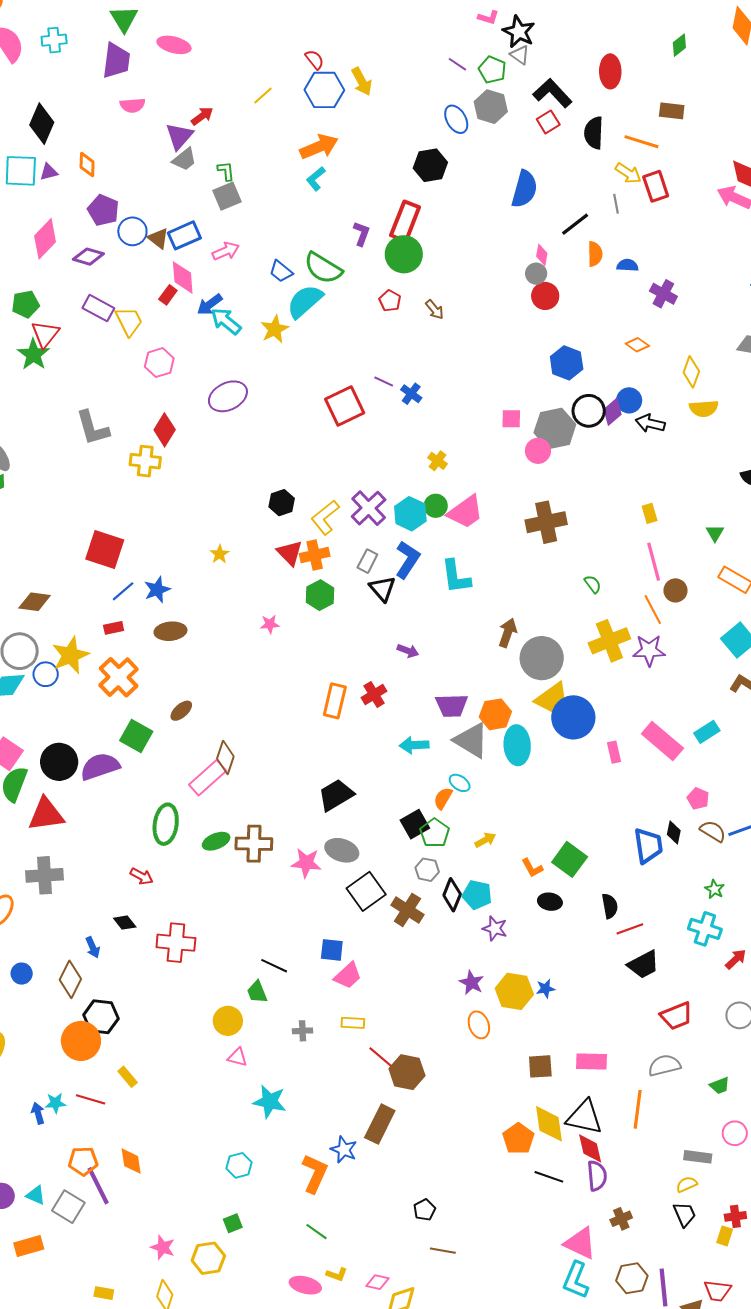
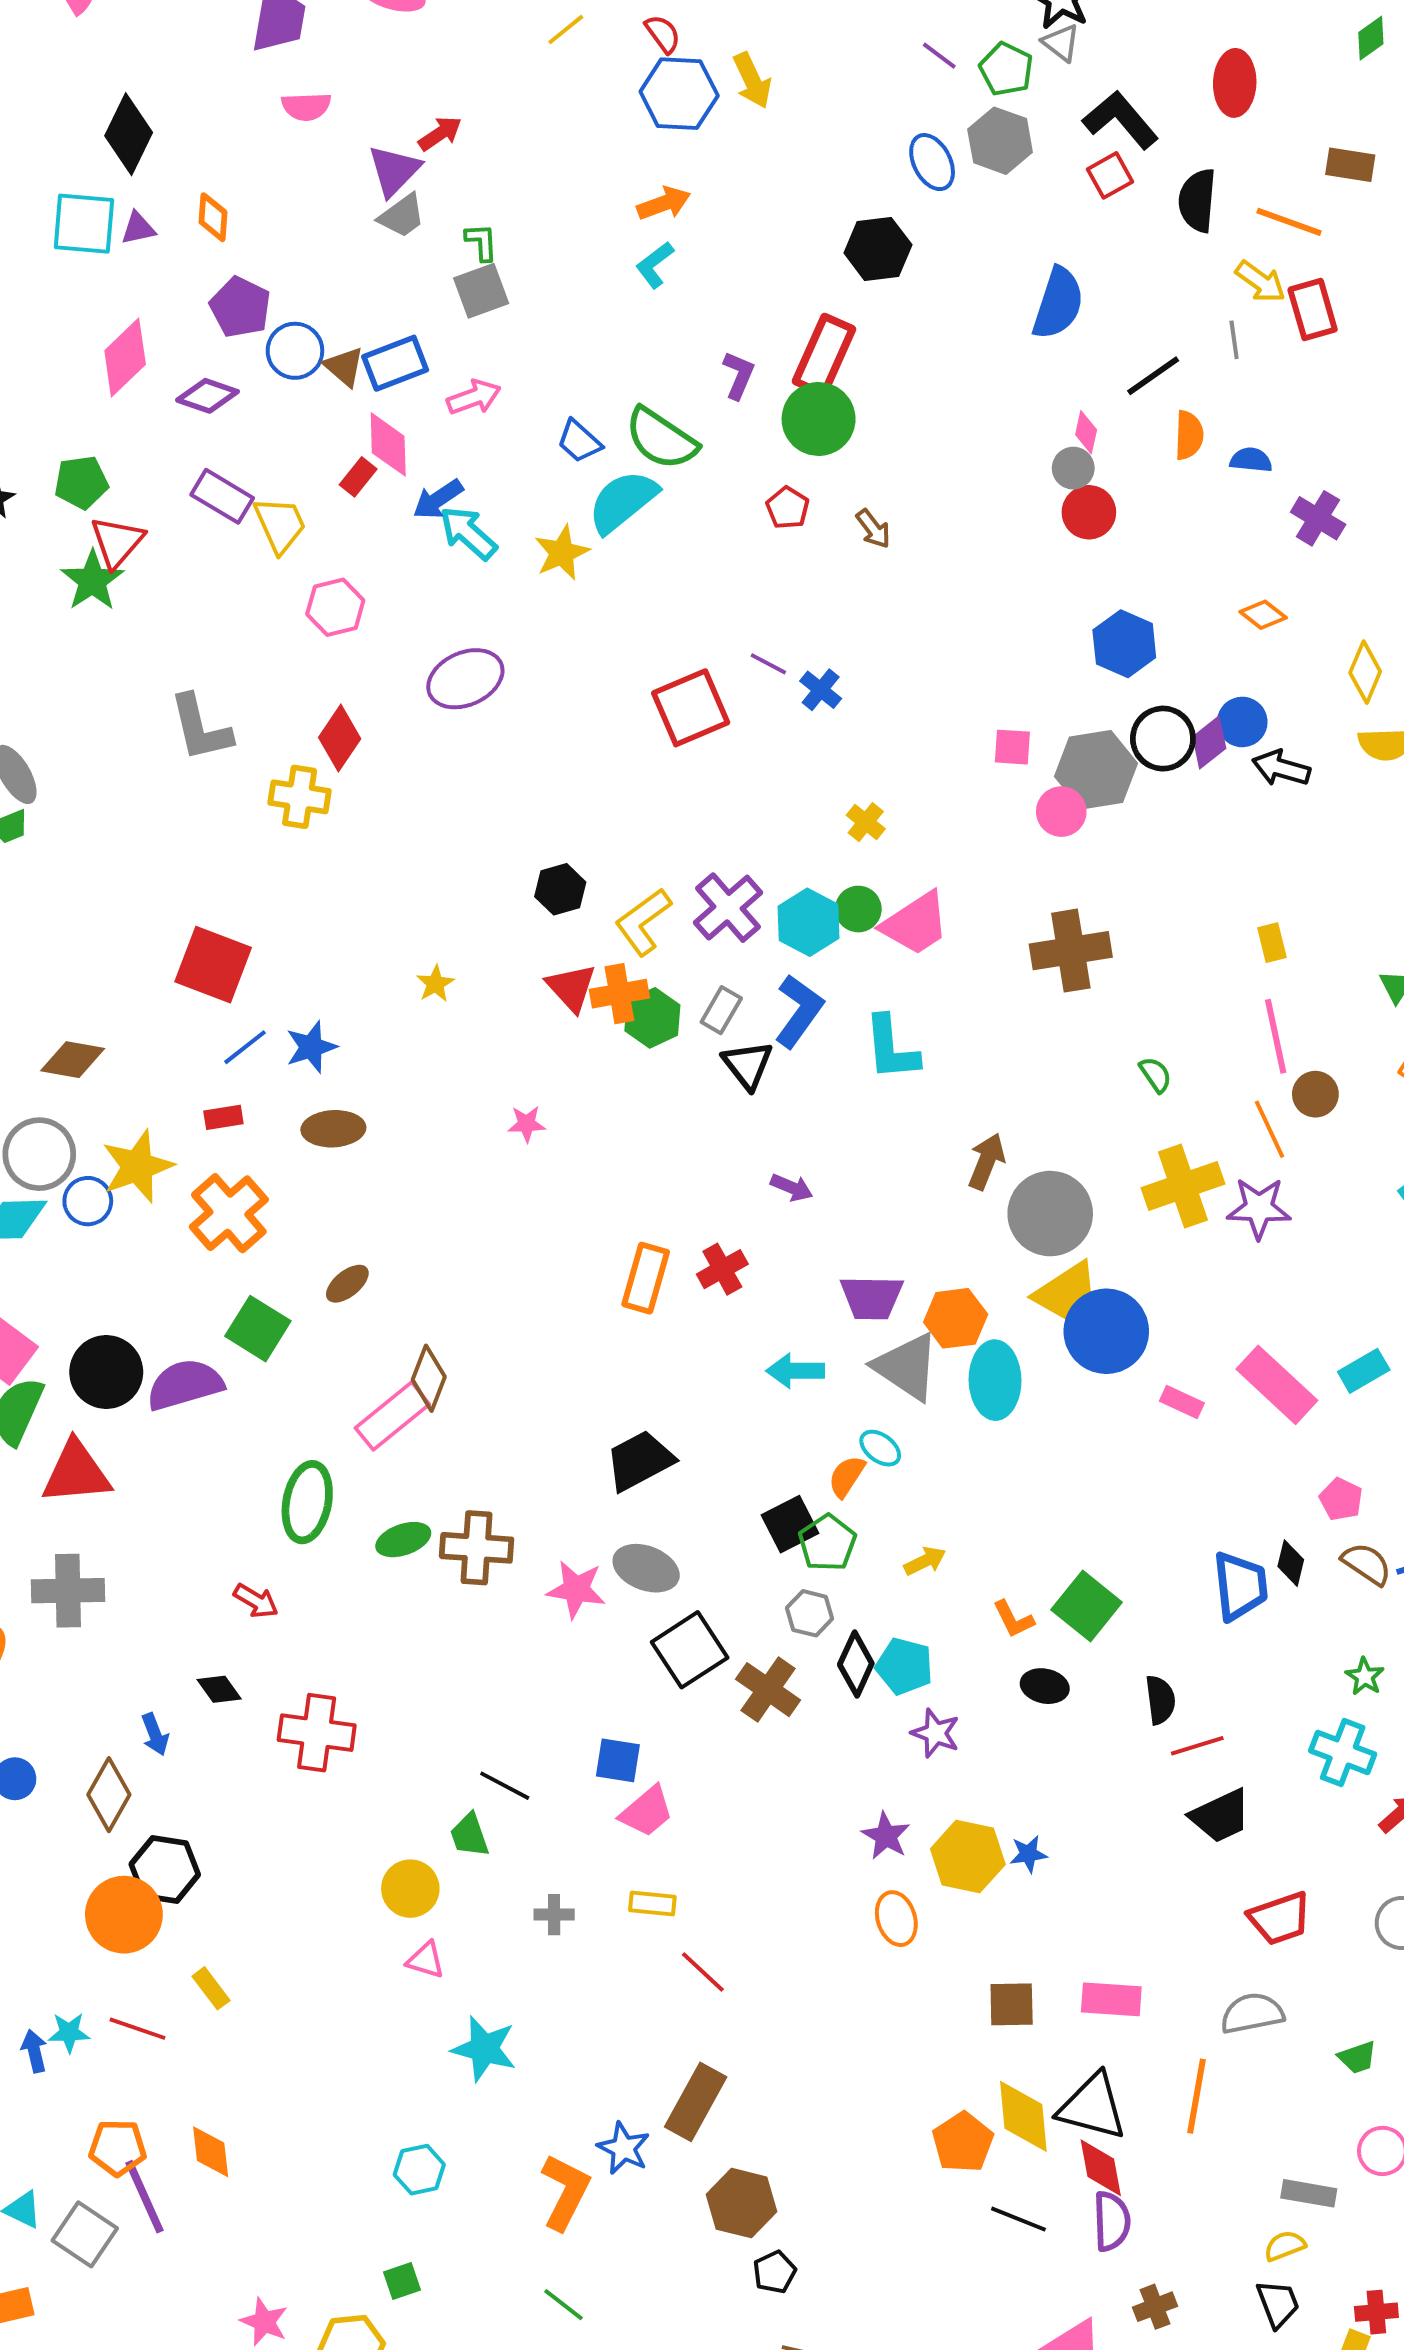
yellow line: (263, 95) -> (566, 29), moved
orange arrow: (319, 147) -> (664, 203), size x0.7
green hexagon: (320, 595) -> (652, 1018), moved
pink rectangle: (614, 752) -> (1182, 1402), turned -55
brown hexagon: (407, 1072) -> (742, 2203), moved

